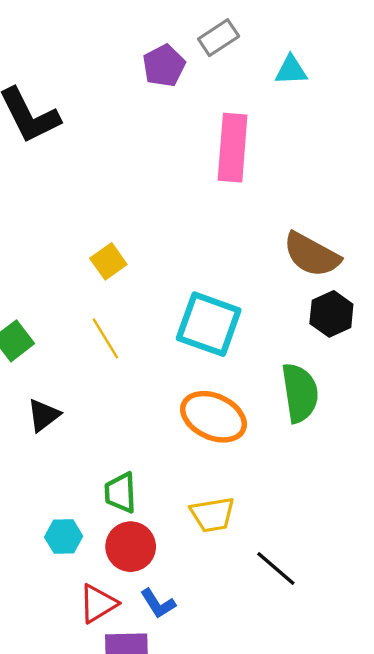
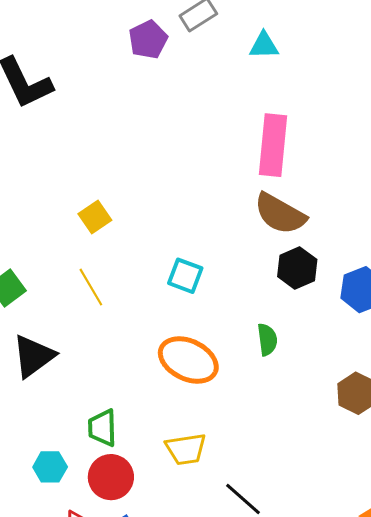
pink rectangle: (233, 148) -> (273, 145), moved
cyan square: (209, 324) -> (185, 276), size x0.6
green semicircle: (300, 393) -> (267, 340), size x0.6
black triangle: (44, 415) -> (33, 356), size x1.4

